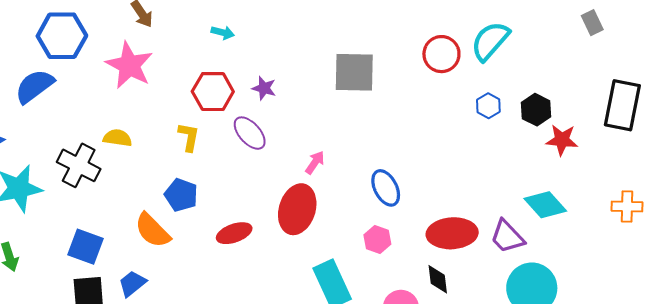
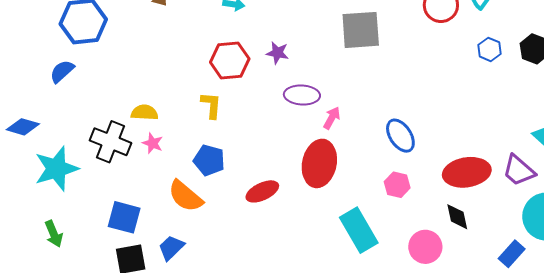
pink star: (129, 65) -> (153, 143), moved, size x0.5
blue semicircle: (34, 86) -> (62, 71), size x0.7
purple ellipse: (250, 133) -> (302, 95), moved, turned -40

